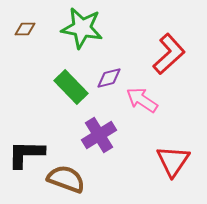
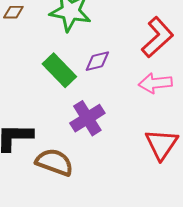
pink arrow: (142, 100) -> (155, 83), moved, turned -40

